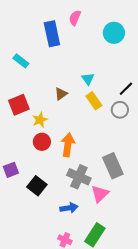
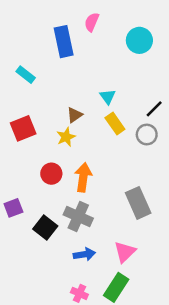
yellow star: (40, 120) -> (66, 137), moved
gray cross: (79, 177) -> (78, 216), moved
pink triangle: (100, 194) -> (125, 252), moved

